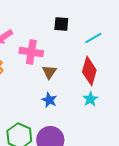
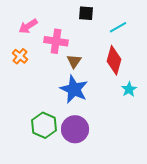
cyan star: (90, 99) -> (129, 89), moved
blue star: (49, 100) -> (74, 89), size x1.8

